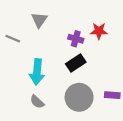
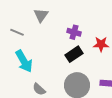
red star: (99, 31) -> (101, 44), moved
cyan arrow: (37, 72) -> (24, 61), moved, turned -35

